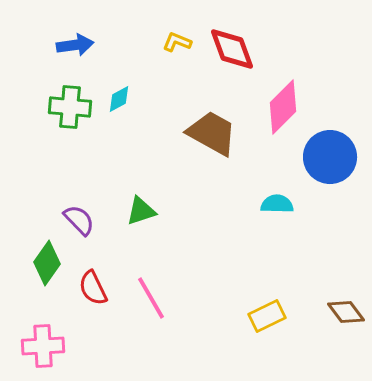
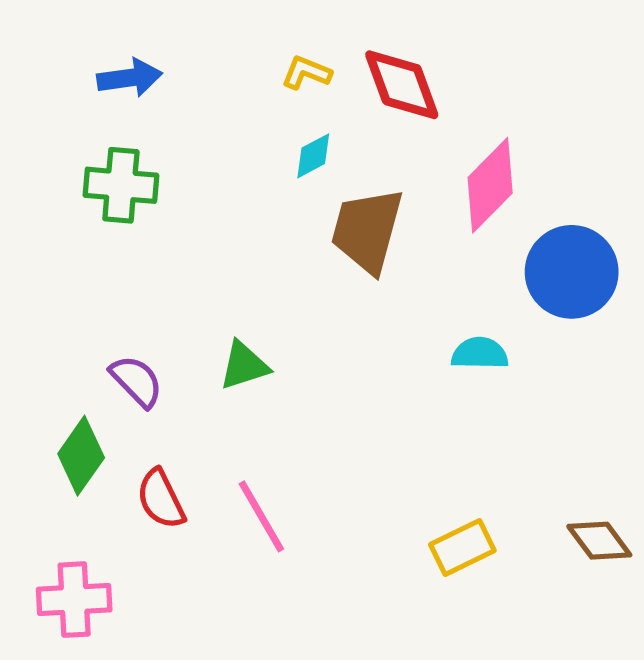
cyan diamond: (119, 99) -> (313, 156), moved
brown trapezoid: (212, 133) -> (367, 230), turned -104

